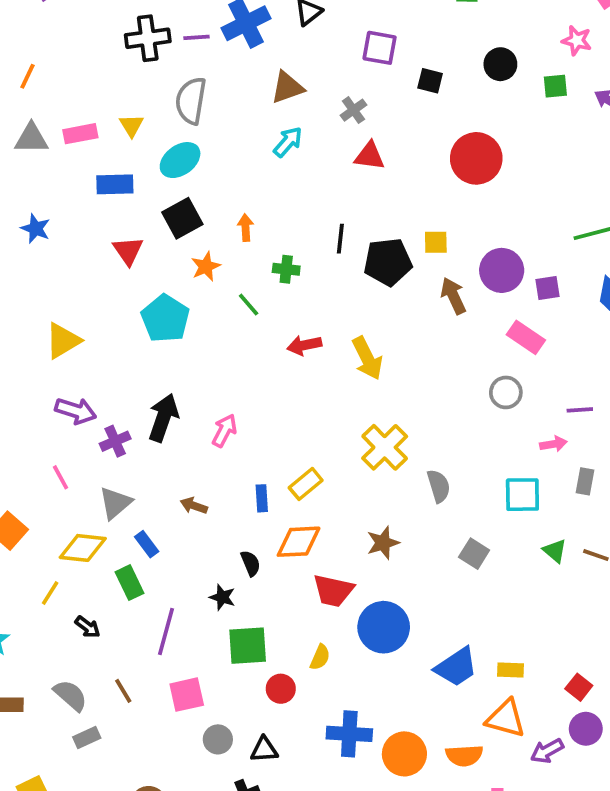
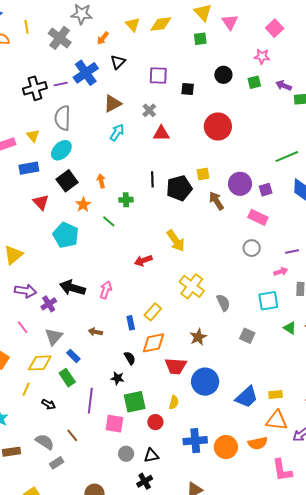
red arrow: (304, 345) -> (143, 261), moved
black arrow: (163, 418) -> (72, 288), turned -85
pink square: (187, 695) -> (114, 424), moved, turned 30

